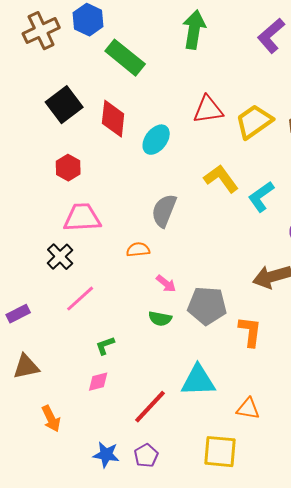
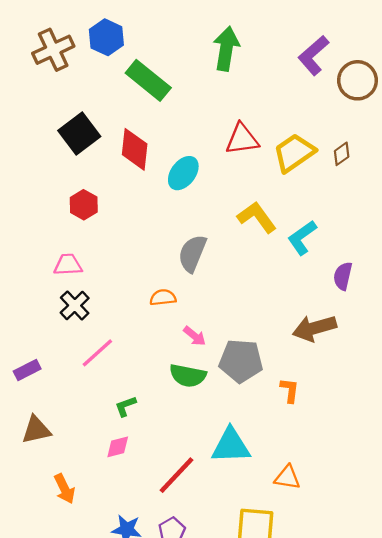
pink trapezoid: (82, 218) -> (68, 265), moved, size x0.7
green semicircle: (160, 319) -> (188, 376), size x1.4
orange L-shape: (250, 332) -> (290, 390), size x0.7

